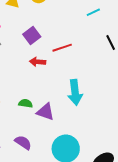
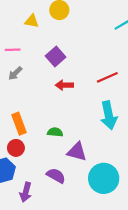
red line: (62, 48) -> (107, 77), moved
purple triangle: (45, 112) -> (77, 152), moved

